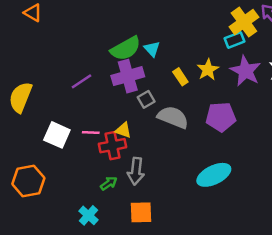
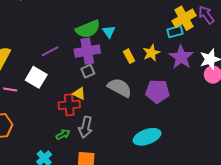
gray square: (146, 99) -> (88, 71), moved
pink line: (91, 133) -> (10, 89), moved
white square: (57, 135) -> (36, 77), moved

